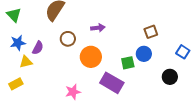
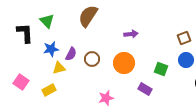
brown circle: (68, 39) -> (92, 59), moved
blue circle: (144, 54) -> (186, 60), moved
green square: (128, 63) -> (161, 69), turned 32
purple rectangle: (112, 83) -> (145, 89), size x0.6

